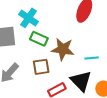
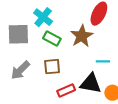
brown star: (63, 49) -> (82, 36), moved, turned 30
black triangle: (81, 81) -> (91, 83), turned -40

